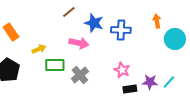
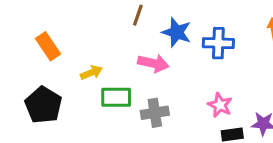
brown line: (69, 12) -> (138, 15), turned -32
gray cross: (80, 75) -> (155, 113), turned 30

